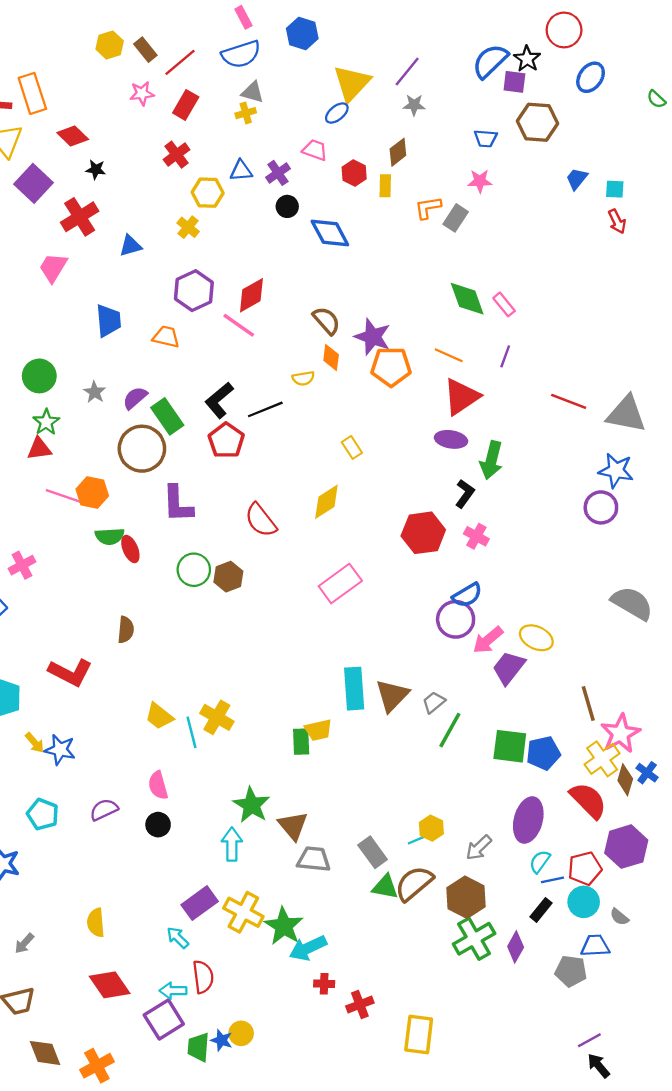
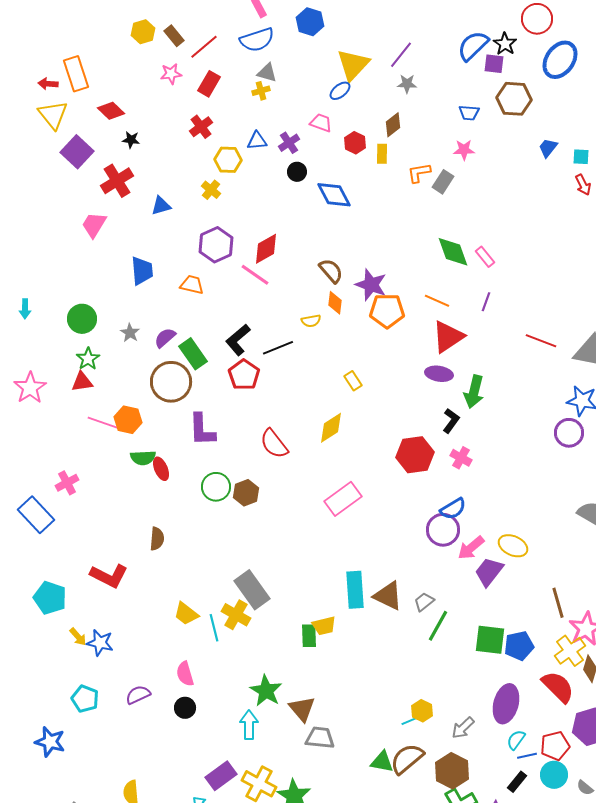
blue ellipse: (591, 77) -> (560, 60), size x1.4
brown triangle: (392, 695) -> (388, 596), turned -48
gray rectangle: (373, 852) -> (252, 590), moved, size x1.4

